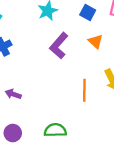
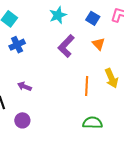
green semicircle: (55, 130) -> (92, 123), moved

